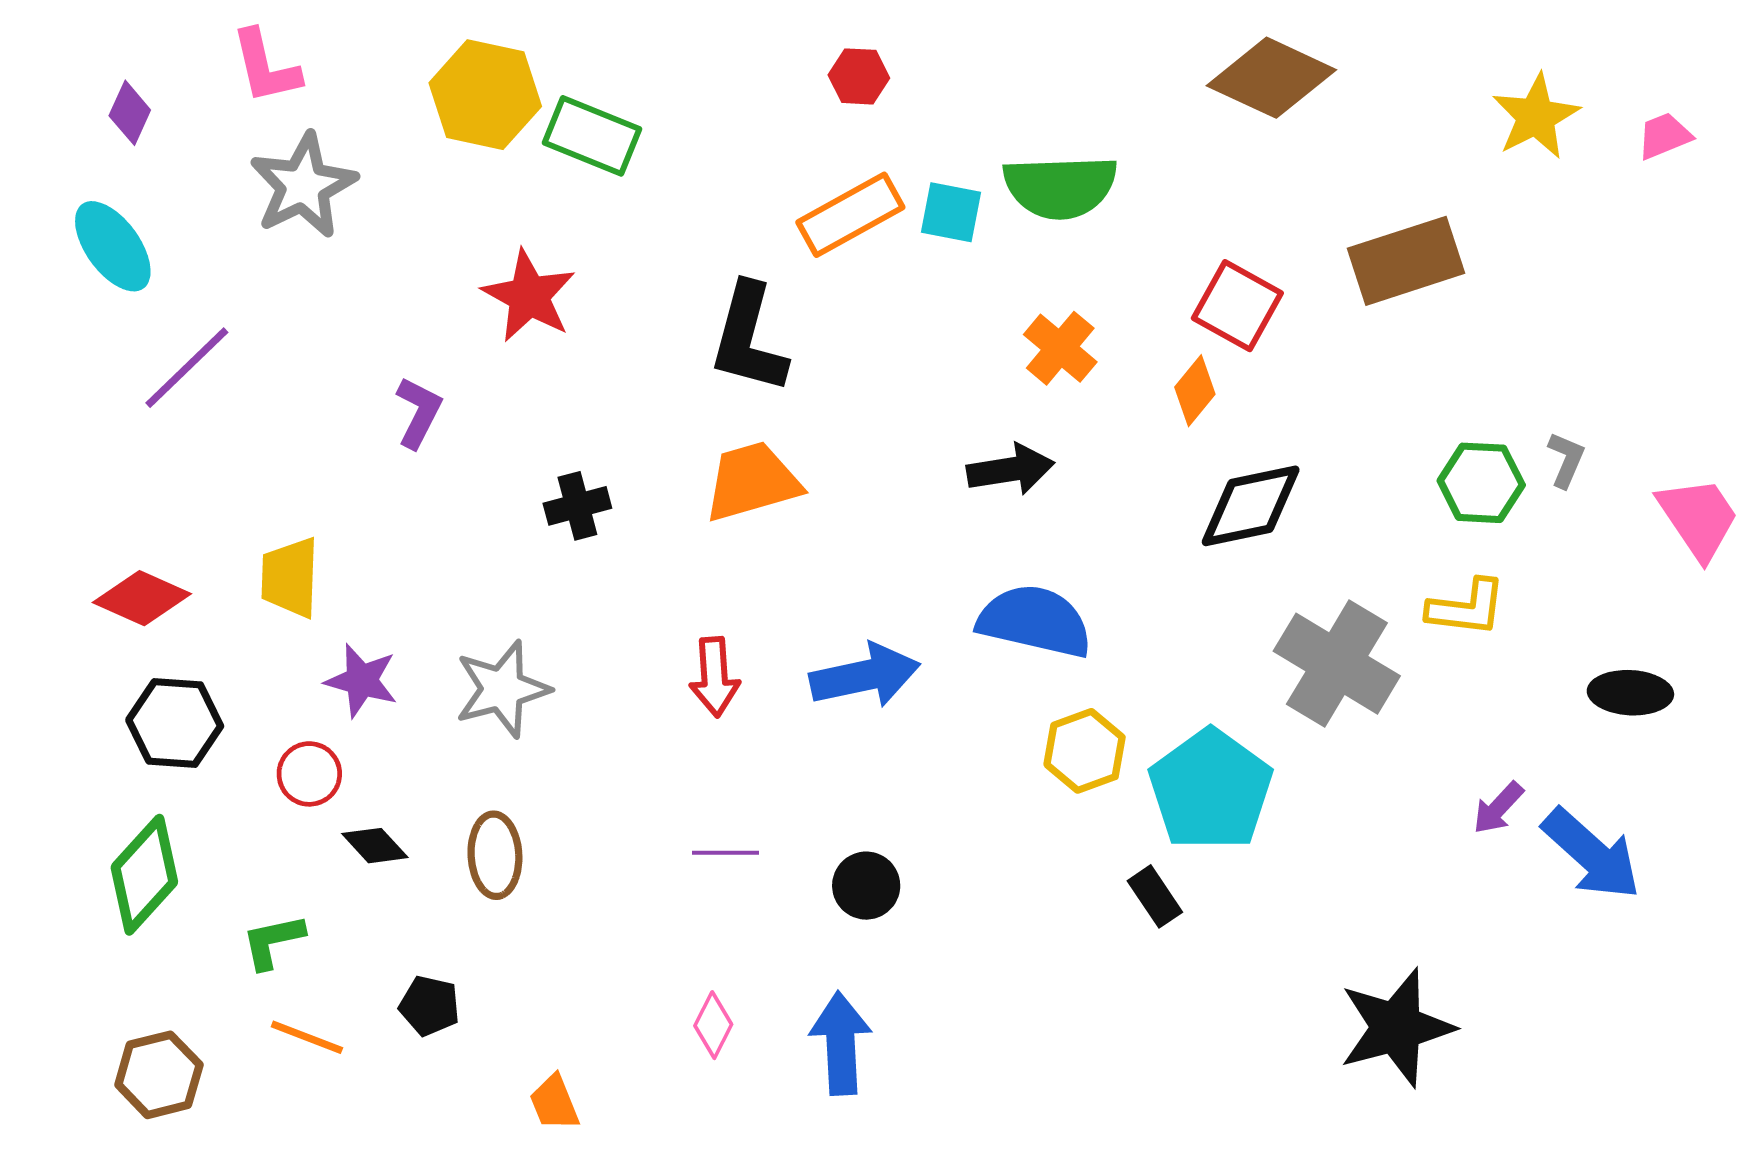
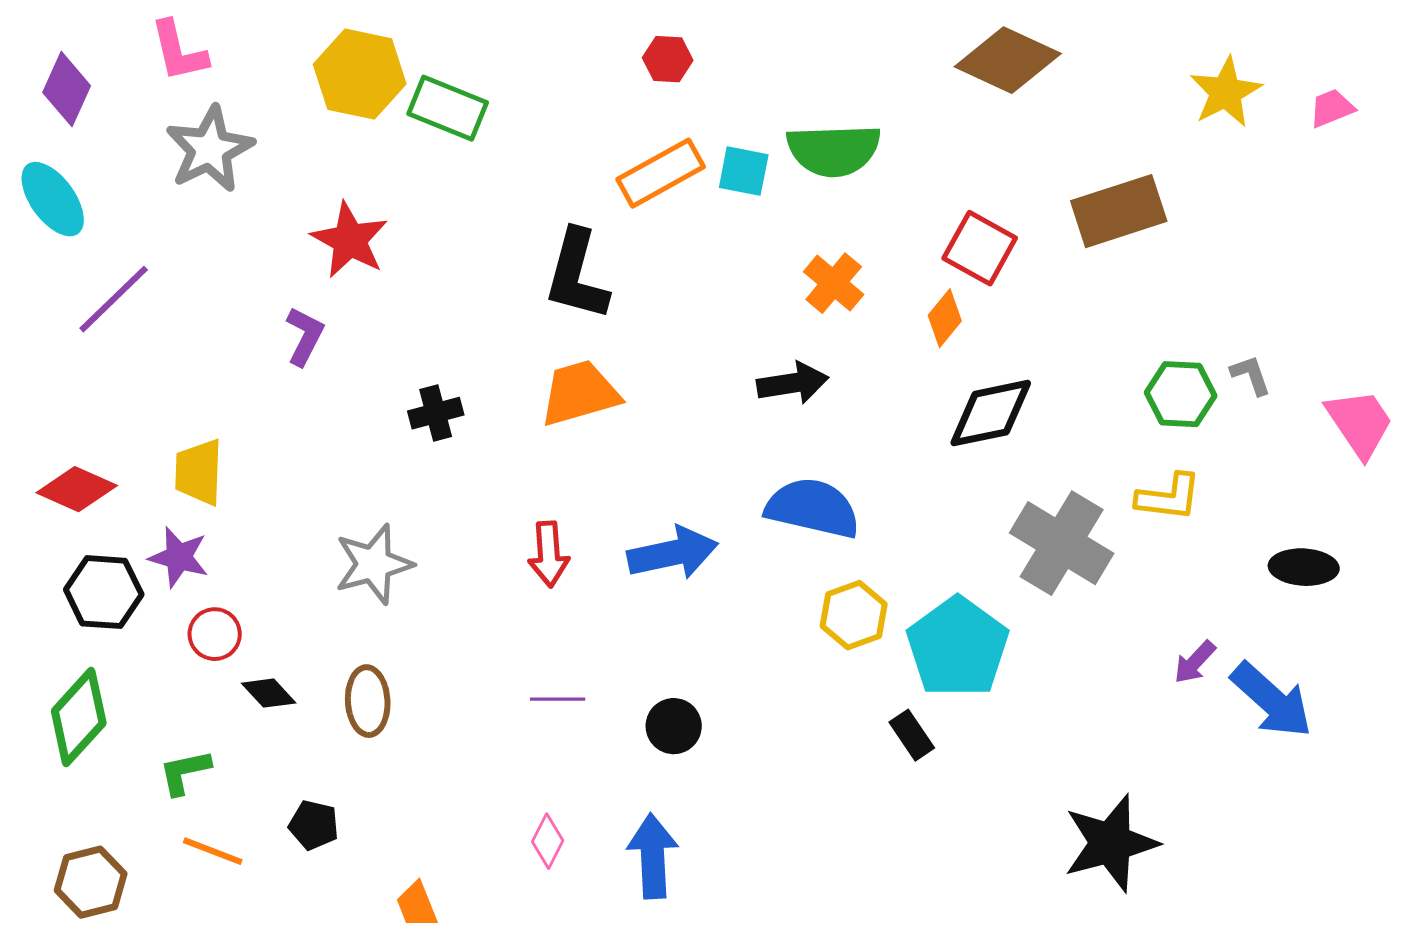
purple diamond: (130, 113) -> (67, 89), size x1.4
red star: (529, 296) -> (350, 240), moved
gray L-shape: (1566, 460) -> (1251, 375), turned -42
purple star: (362, 681) -> (179, 557), moved

